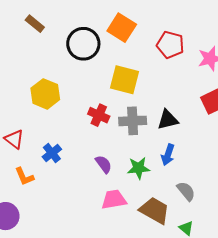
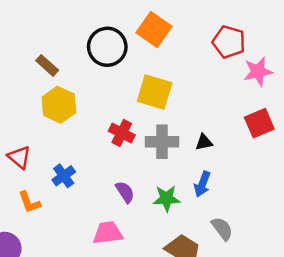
brown rectangle: (35, 24) -> (47, 65), moved
red pentagon: (170, 45) -> (229, 42), moved
black triangle: (168, 120) -> (204, 142), size x0.7
pink trapezoid: (114, 199) -> (108, 233), moved

